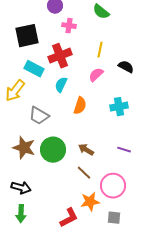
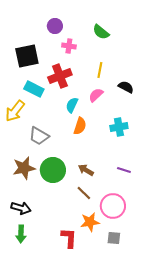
cyan semicircle: (61, 85) -> (72, 105), moved
brown star: (24, 148) -> (24, 168), turned -30
red L-shape: (69, 218) -> (69, 238), turned -60

